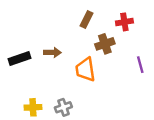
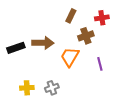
brown arrow: (52, 52) -> (43, 43), size x1.5
purple line: (140, 65) -> (100, 64), moved
orange trapezoid: (85, 70) -> (70, 57), turned 40

